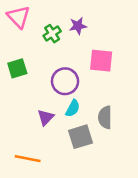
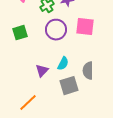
purple circle: (65, 81) -> (56, 30), moved
orange line: (28, 159) -> (28, 103), turned -54

